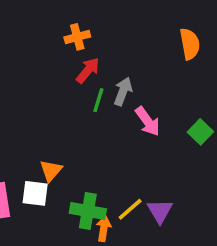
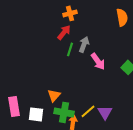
orange cross: (77, 37) -> (70, 13), moved
orange triangle: (51, 171) -> (54, 95), moved
white square: (35, 193) -> (36, 114), moved

